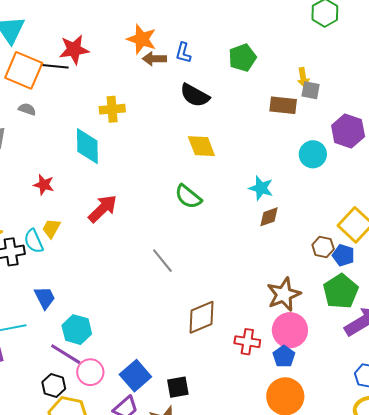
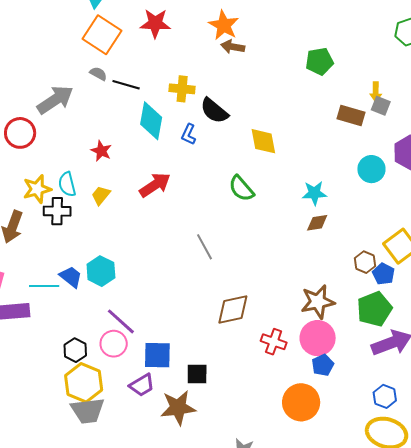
blue L-shape: (183, 53) -> (189, 134), moved
black line: (55, 66) -> (126, 85), moved
black semicircle: (195, 95) -> (214, 111), moved
cyan star: (261, 188) -> (314, 193), turned -30
cyan semicircle: (34, 241) -> (67, 184), moved
blue trapezoid: (45, 298) -> (71, 277), moved, turned -35
cyan hexagon: (77, 330) -> (101, 271), moved
purple line: (66, 354) -> (121, 321), moved
blue pentagon: (284, 356) -> (323, 365), moved
blue square: (135, 376) -> (157, 355), turned 32

